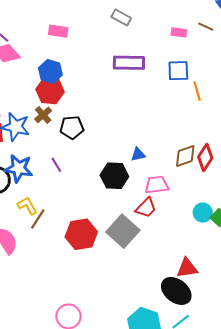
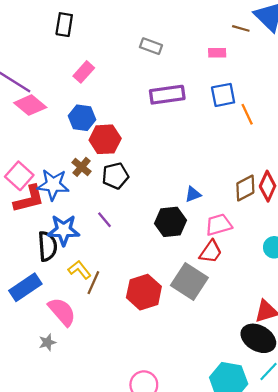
brown line: (206, 27) -> (241, 28), moved
pink rectangle: (58, 31) -> (84, 72), turned -48
red hexagon: (50, 91) -> (105, 139), moved

